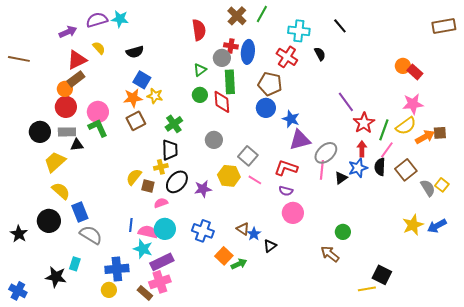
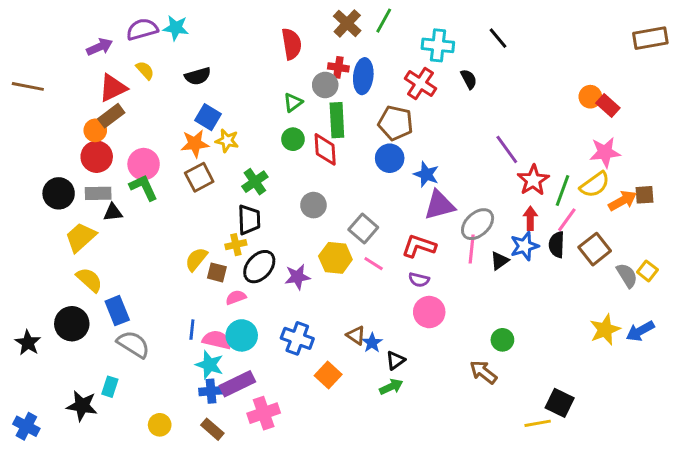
green arrow: (239, 264) -> (391, 387), moved
blue cross: (117, 269) -> (211, 391), moved, size x0.7
pink cross: (160, 282) -> (264, 413), moved

